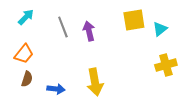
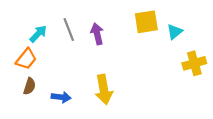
cyan arrow: (26, 17) -> (38, 34), moved
yellow cross: (166, 65) -> (194, 63), moved

